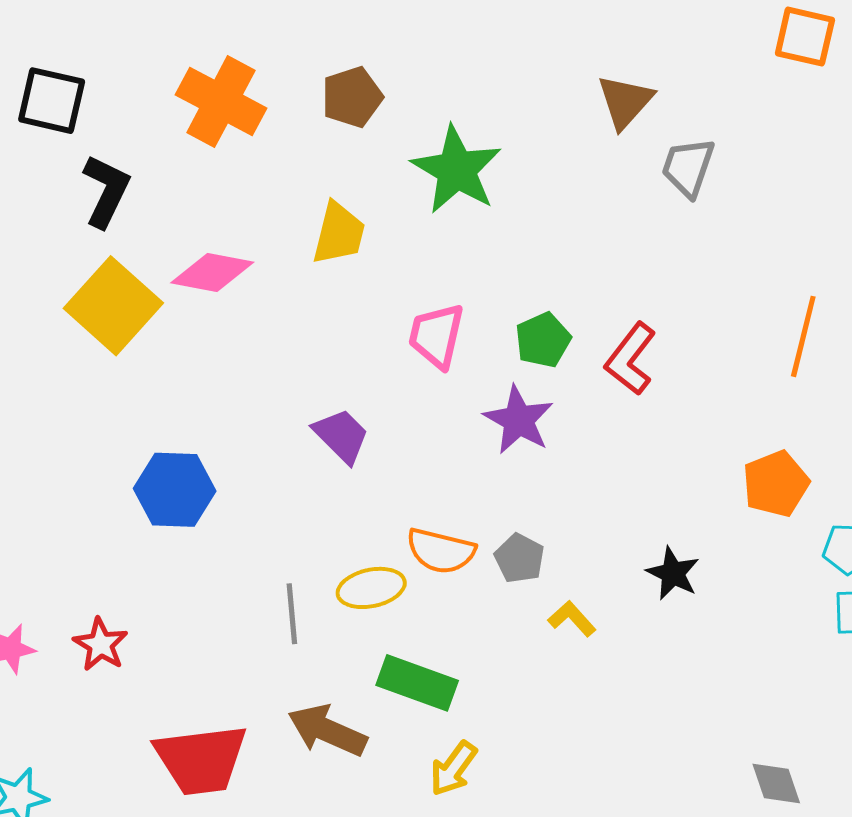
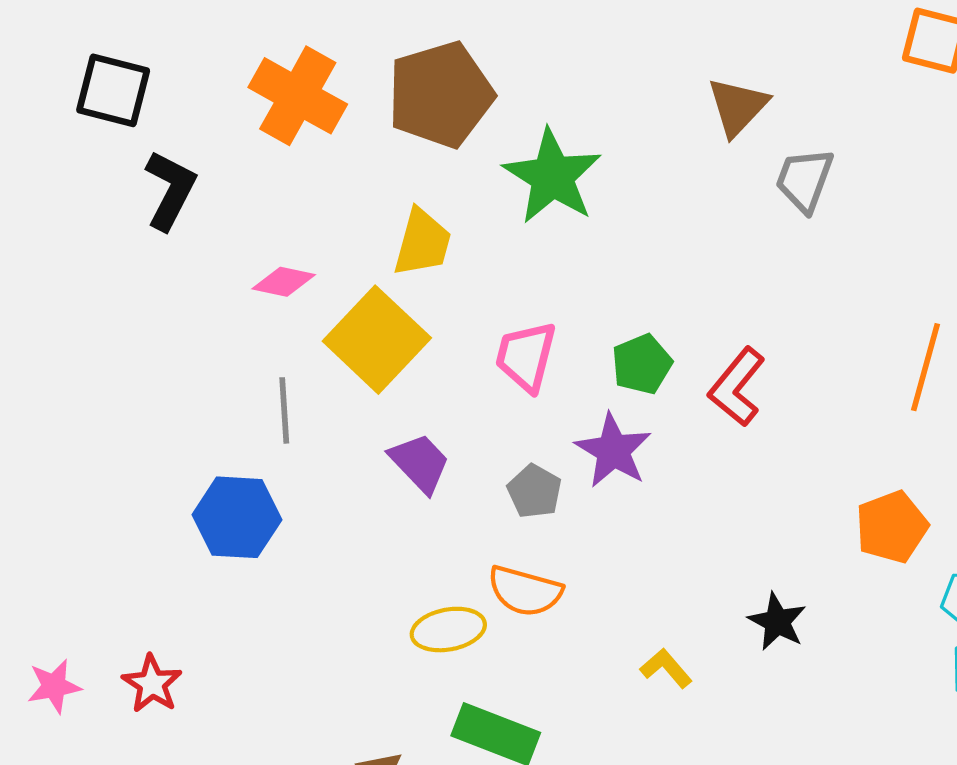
brown pentagon: (352, 97) -> (441, 94), size x1.6
pink diamond: (212, 273) -> (284, 282), size x0.7
yellow square: (113, 306) -> (377, 340), moved
gray pentagon: (519, 558) -> (534, 491), moved
gray line: (292, 614) -> (284, 410), moved

